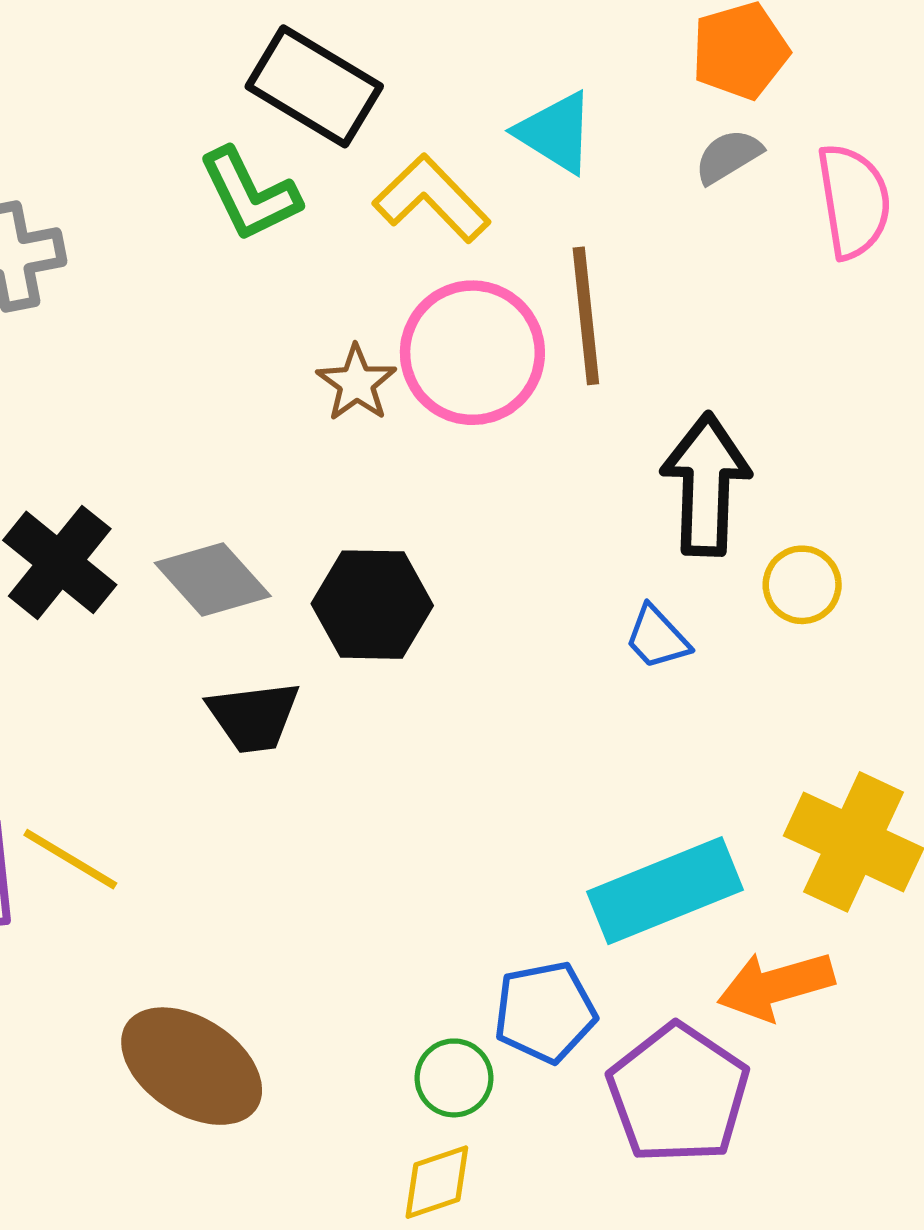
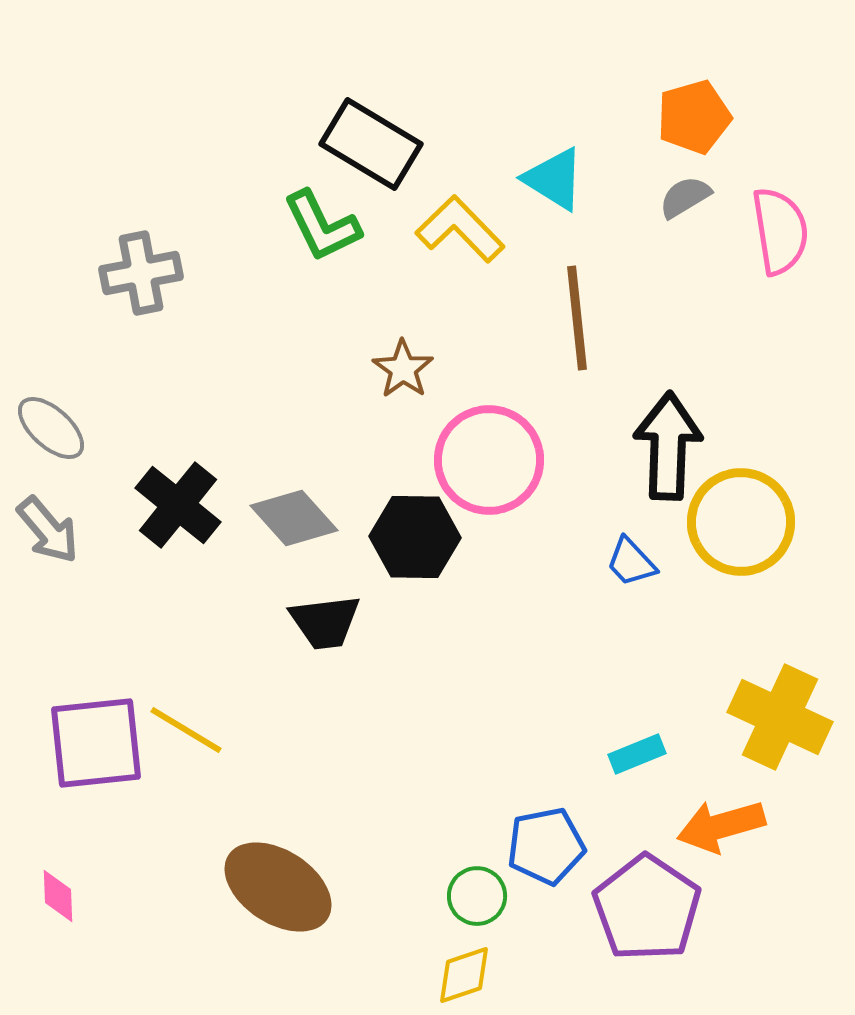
pink circle: (472, 353) -> (489, 460), moved
yellow circle: (802, 585) -> (741, 522), size x1.8
cyan rectangle: (665, 891) -> (637, 754), size x0.5

